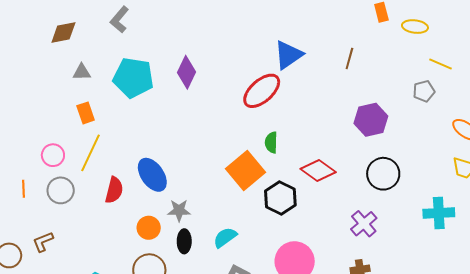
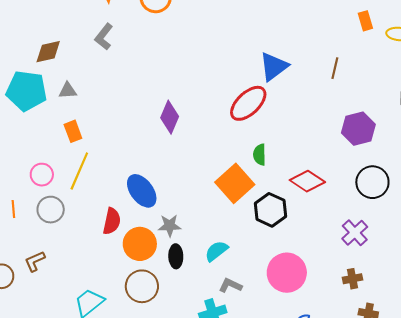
purple diamond: (186, 72) -> (170, 117), moved
cyan pentagon: (133, 78) -> (26, 91), moved
red semicircle: (114, 190) -> (112, 221), moved
orange circle: (149, 228) -> (140, 244), size x1.4

